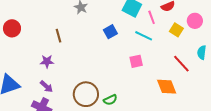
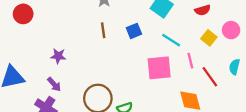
pink line: (152, 17) -> (190, 61), moved
brown line: (58, 36) -> (103, 30), moved
pink square: (136, 61) -> (159, 68), size x1.6

